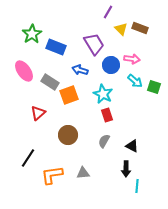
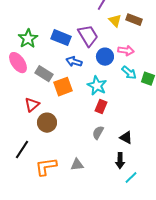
green star: (32, 34) -> (28, 39), moved
blue rectangle: (56, 47) -> (61, 38), moved
red rectangle: (107, 115) -> (101, 107), turned 40
brown circle: (68, 135) -> (47, 123), moved
cyan line: (137, 186) -> (131, 178), turned 40

